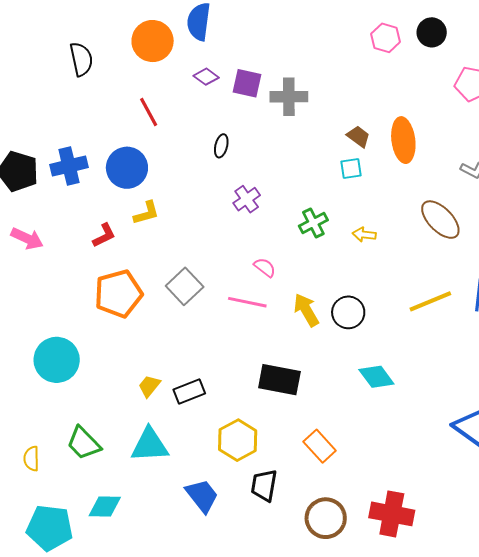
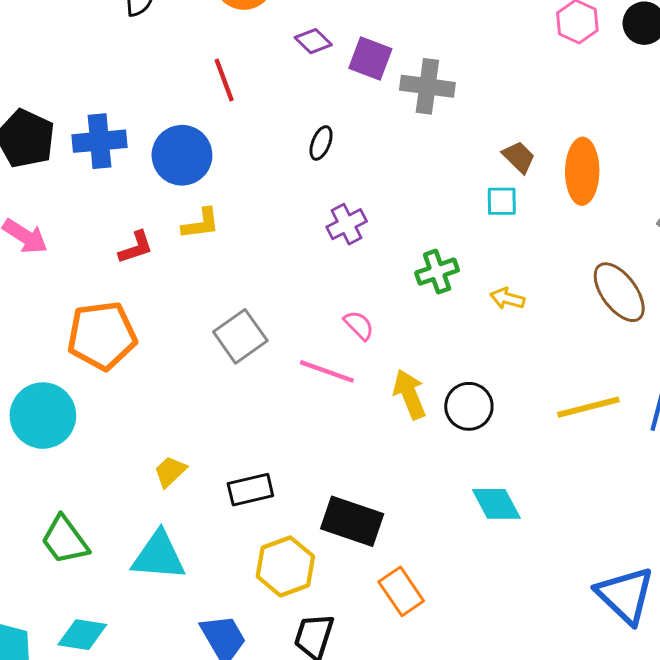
orange pentagon: (118, 294) -> (102, 336), moved
black rectangle: (279, 380) -> (352, 521), moved
black rectangle: (189, 391) -> (250, 490), moved

